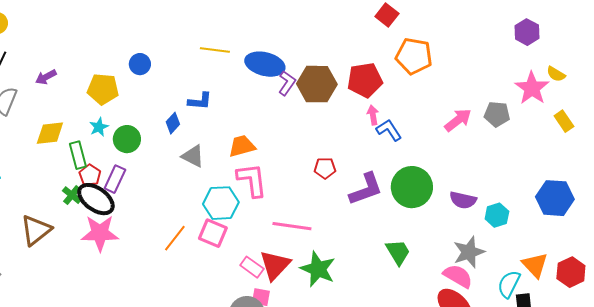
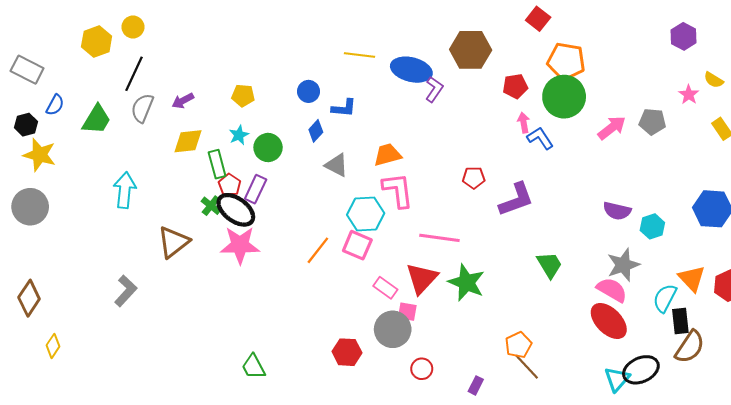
blue circle: (140, 64) -> (309, 91), moved
purple arrow: (46, 77) -> (183, 101), moved
red pentagon: (365, 80) -> (515, 86), size x0.7
brown hexagon: (317, 84) -> (471, 50), moved
pink star: (532, 88) -> (689, 95), size x0.6
yellow pentagon: (103, 89) -> (243, 96), size x0.7
green circle: (412, 187) -> (564, 97), moved
pink rectangle: (252, 267) -> (385, 288), moved

